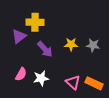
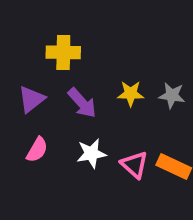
purple triangle: (19, 36) -> (32, 99), moved
white star: (41, 78) -> (91, 153), moved

